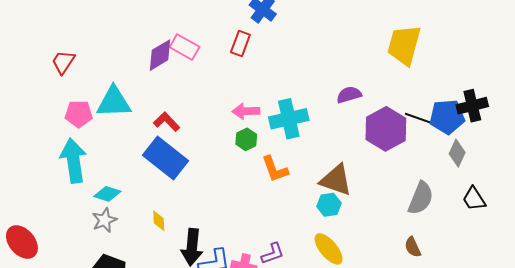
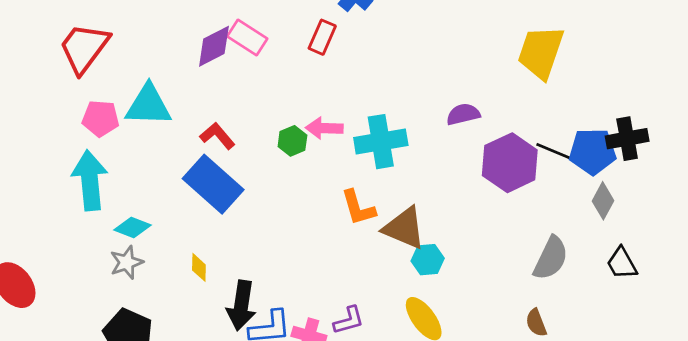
red trapezoid: (63, 62) -> (84, 48), size x1.6
green hexagon: (246, 139) -> (292, 141), moved
brown triangle: (336, 180) -> (404, 228), moved

